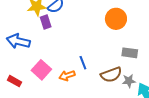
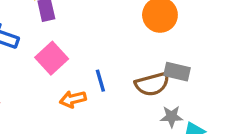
pink square: (41, 70) -> (52, 58), moved
brown semicircle: (111, 75) -> (152, 84), moved

